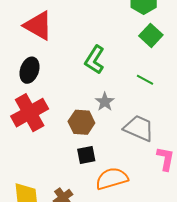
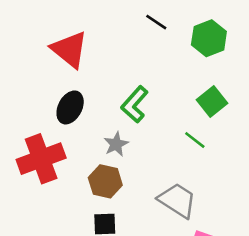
green square: (151, 35) -> (212, 101), moved
black ellipse: (29, 70) -> (70, 107), moved
gray star: (105, 102) -> (116, 144), moved

